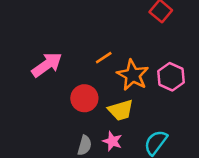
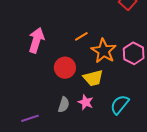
pink arrow: (47, 65) -> (36, 40), turned -40

